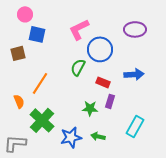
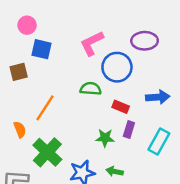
purple ellipse: (135, 29) -> (145, 41), moved
green semicircle: (78, 67) -> (91, 89), turned 66
cyan rectangle: (135, 126) -> (159, 141), moved

